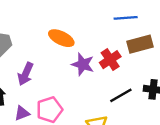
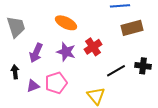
red cross: (110, 60) -> (93, 47), moved
purple star: (83, 64) -> (66, 52), moved

